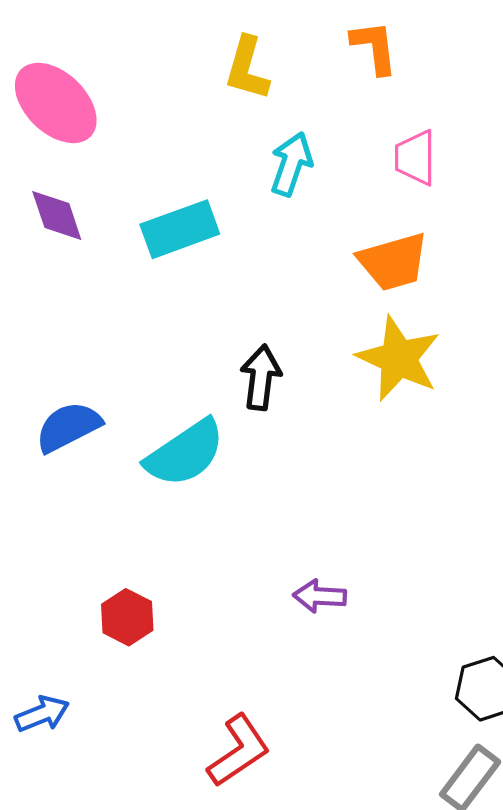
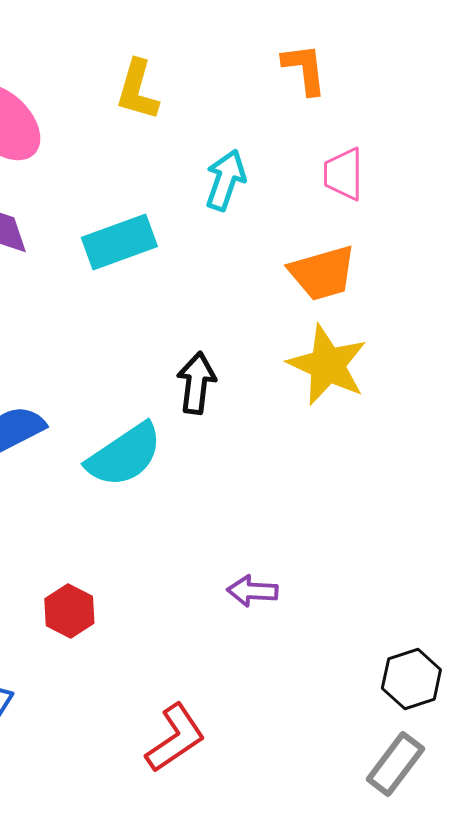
yellow L-shape: (247, 68) -> (137, 90), moved

